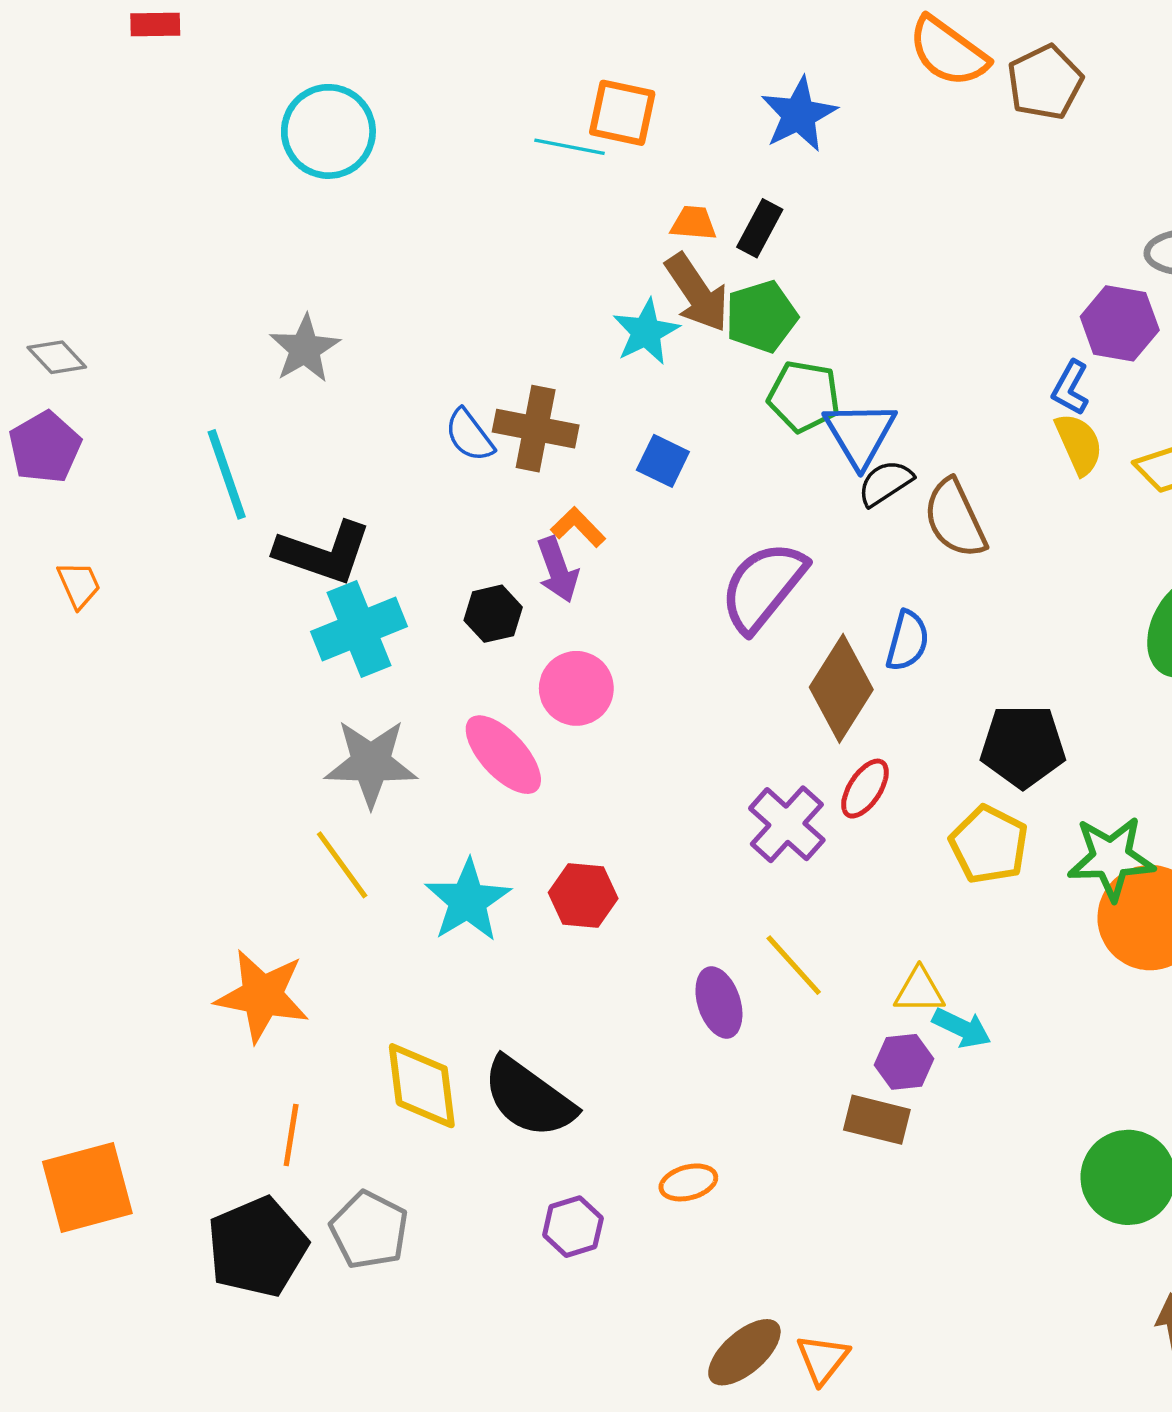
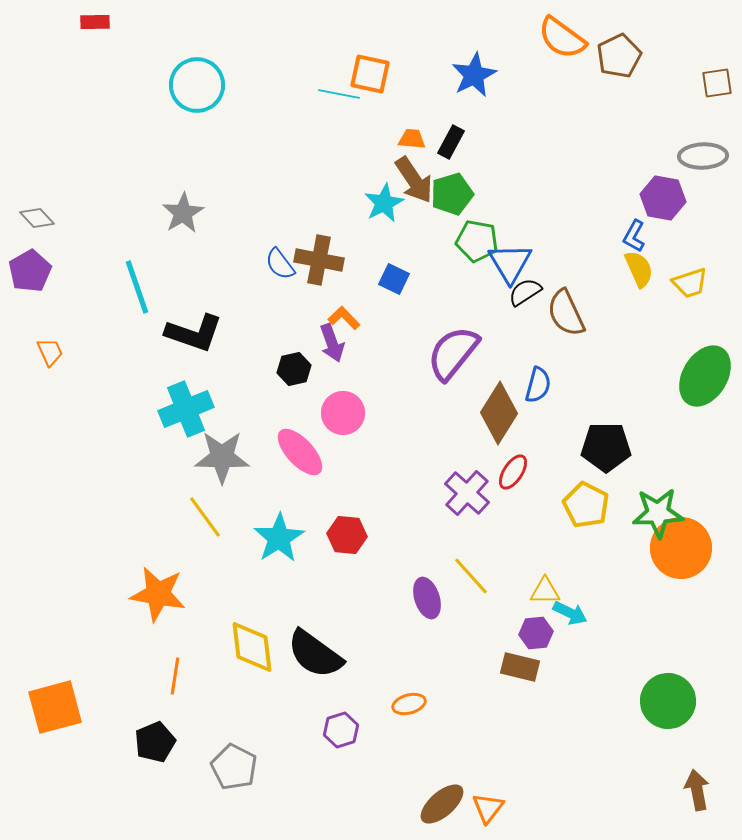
cyan cross: (359, 629) -> (186, 409), moved
gray pentagon: (369, 1230) -> (234, 767), moved
black pentagon: (257, 1247) -> (155, 742), size x0.7

